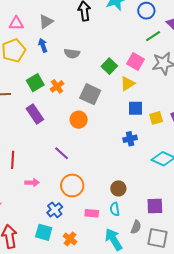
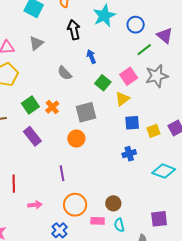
blue arrow: (43, 45) -> (91, 57), moved
gray semicircle: (72, 53) -> (65, 73), turned 42
pink square: (135, 62) -> (129, 76), turned 30
gray square: (90, 94) -> (86, 112), turned -35
purple line: (62, 153) -> (62, 173), turned 42
brown circle: (118, 188) -> (113, 203), moved
pink rectangle: (92, 213) -> (98, 221), moved

